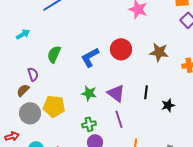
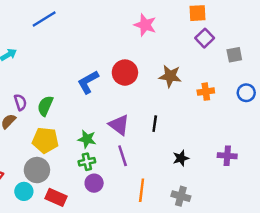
green semicircle: (54, 54) -> (45, 106), moved
green star: (89, 93) -> (87, 139), moved
black star: (168, 105) -> (181, 158), moved
gray circle: (30, 113) -> (37, 170), moved

